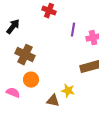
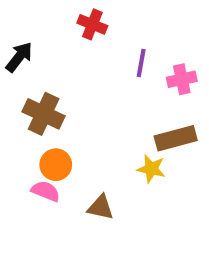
yellow star: (68, 91) -> (151, 169), moved
pink semicircle: (13, 93) -> (46, 191), moved

